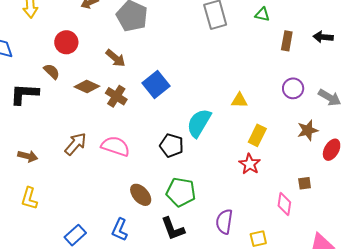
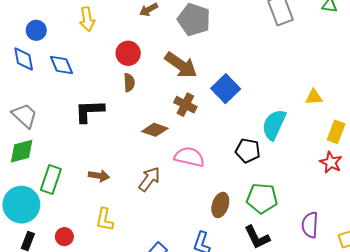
brown arrow: (116, 58) -> (181, 65), size x1.5
brown semicircle: (52, 71) -> (129, 83), moved, turned 48
brown diamond: (87, 87) -> (155, 130), moved
brown arrow: (75, 144) -> (149, 179), moved
brown ellipse: (141, 195) -> (220, 205), turned 65

